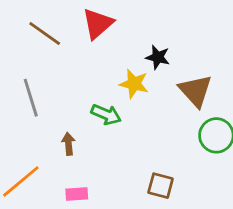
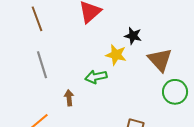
brown line: (45, 33) -> (37, 19), moved, turned 35
green arrow: (106, 114) -> (96, 77), turned 145

